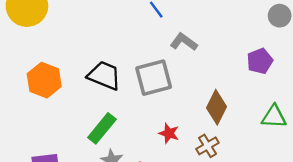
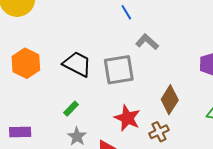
green rectangle: (102, 128) -> (71, 109), size x0.6
red star: (169, 133) -> (127, 118), size x1.5

